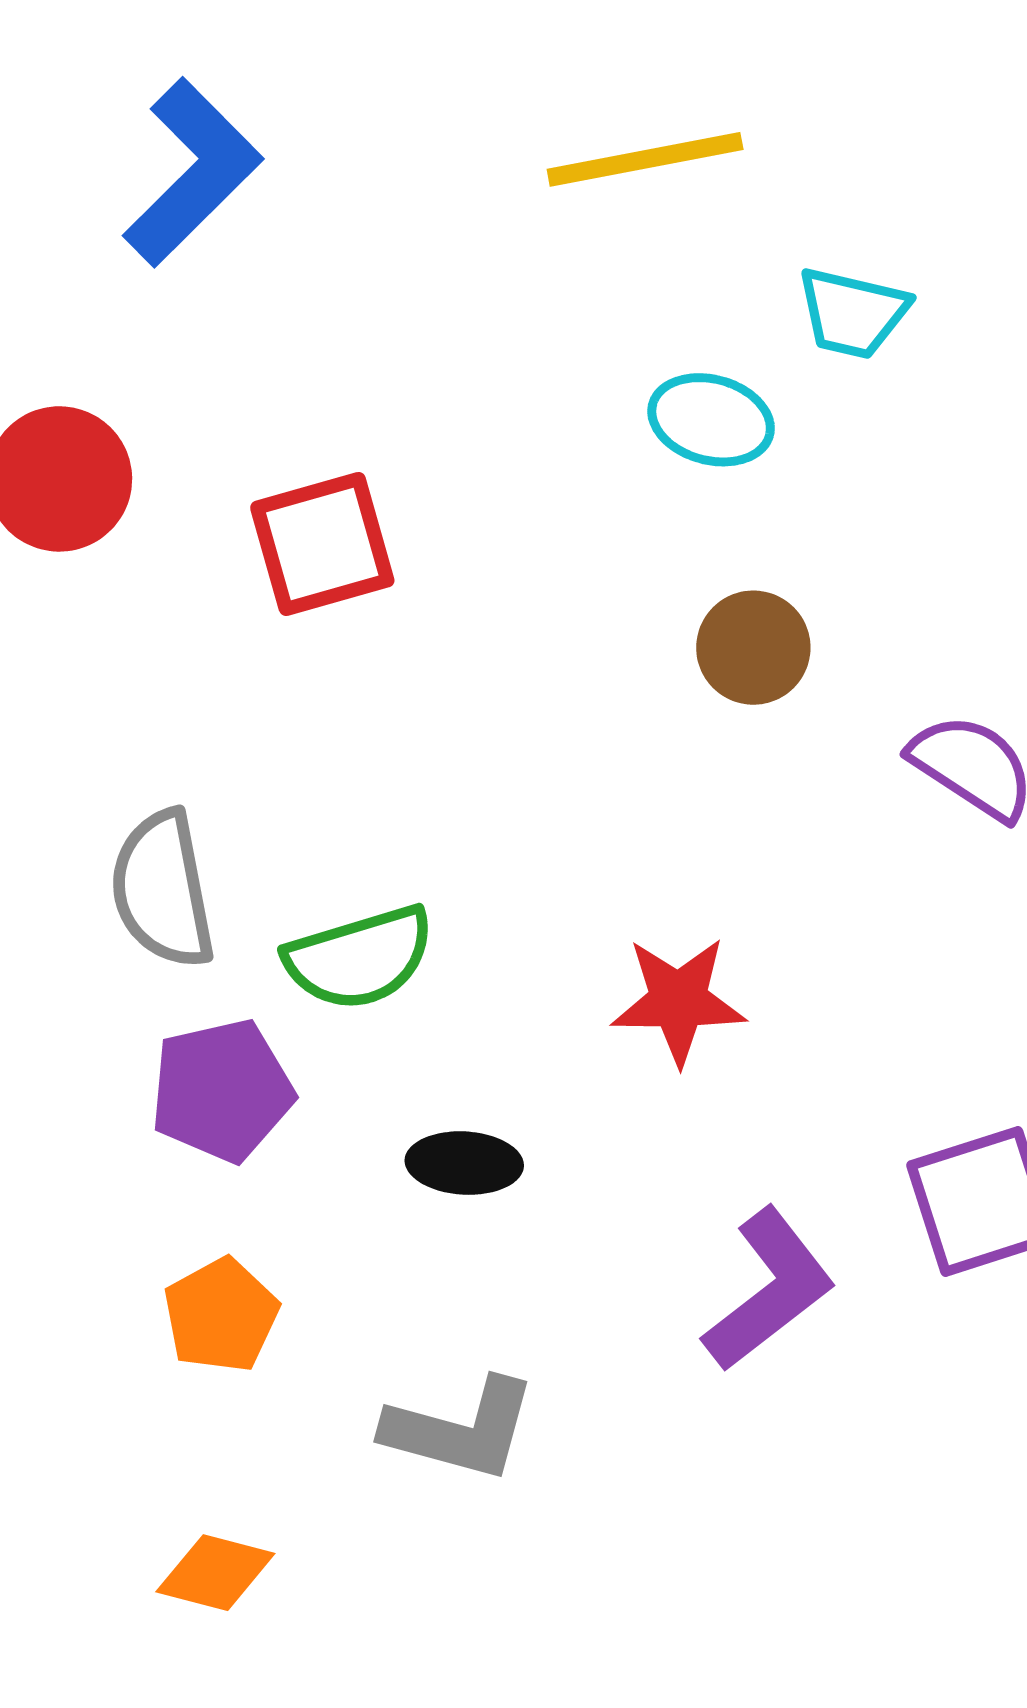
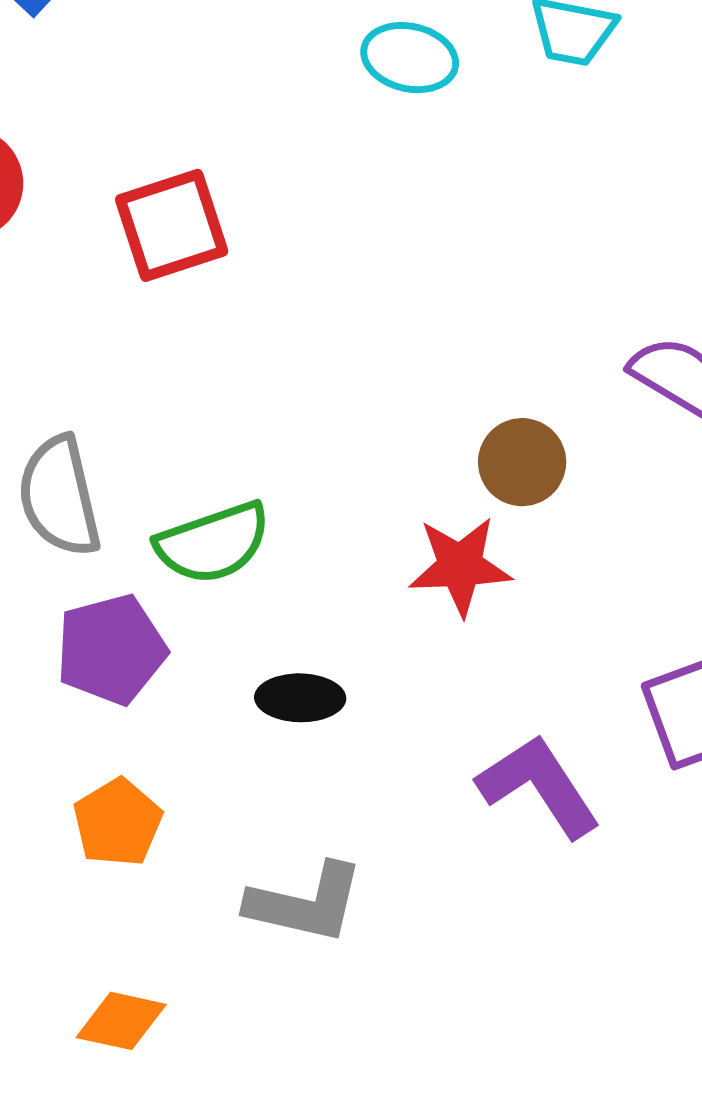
cyan ellipse: (711, 420) -> (410, 58), moved
brown circle: (753, 648) -> (522, 462), moved
purple L-shape: (769, 1290) -> (539, 786), turned -83

